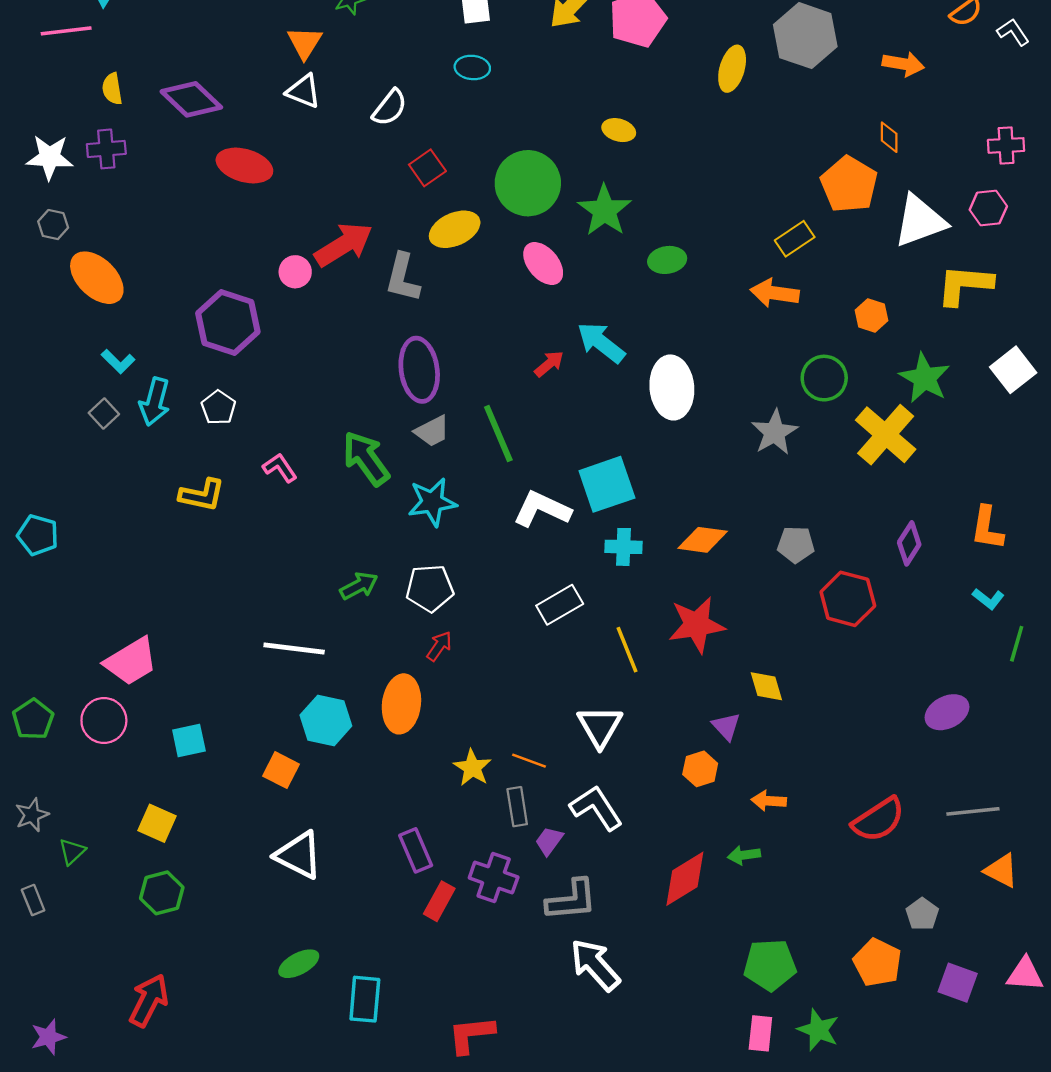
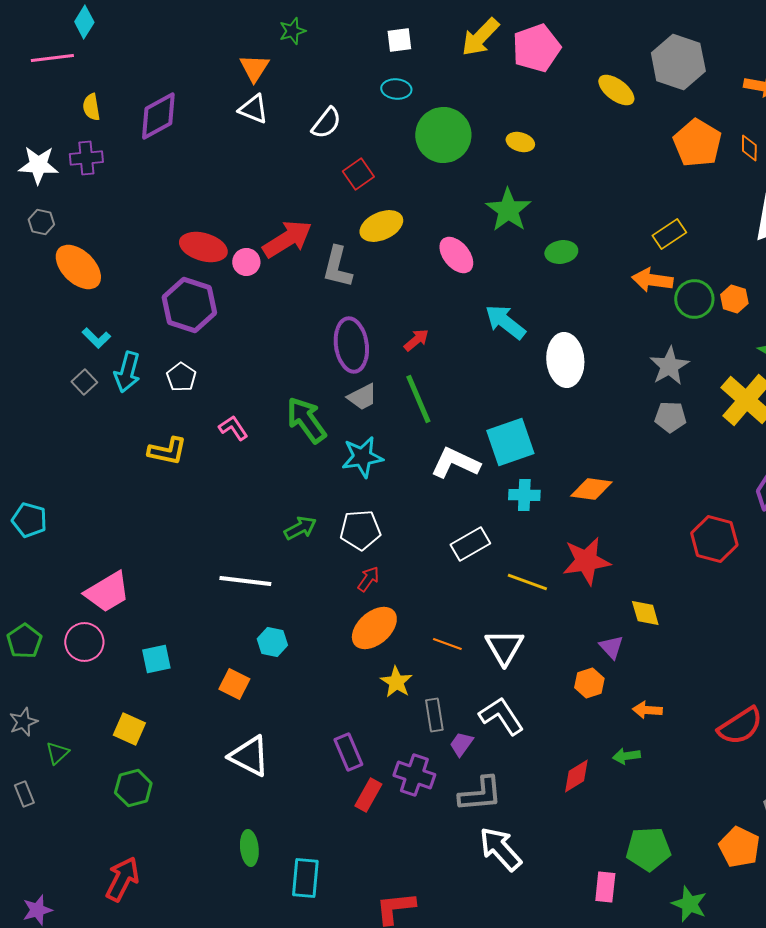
yellow ellipse: (732, 69) -> (616, 90), turned -69
purple diamond: (191, 99) -> (158, 116), turned -72
red ellipse: (244, 166) -> (203, 247), moved
green circle: (528, 183) -> (443, 135), moved
orange pentagon: (849, 184) -> (697, 143), moved
red arrow: (549, 364) -> (416, 340), moved
green circle: (824, 378) -> (694, 299), moved
gray star: (775, 432) -> (669, 366), moved
cyan pentagon: (38, 535) -> (29, 520), moved
gray pentagon: (796, 545) -> (670, 417), moved
yellow line: (627, 650) -> (527, 582), turned -48
orange ellipse: (401, 704) -> (374, 628), moved, turned 42
cyan hexagon: (326, 720) -> (272, 642), size x0.7
orange line: (529, 761) -> (447, 644), moved
red diamond: (685, 879) -> (576, 776), size x0.7
green ellipse: (299, 964) -> (249, 848), turned -68
pink rectangle: (760, 1033) -> (605, 887), moved

